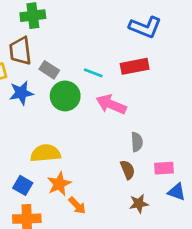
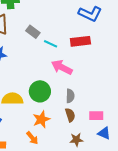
gray rectangle: (49, 70) -> (33, 32), moved
green circle: (65, 96) -> (40, 91), moved
gray semicircle: (137, 142) -> (70, 96), moved
orange star: (59, 184) -> (41, 119), moved

